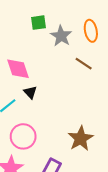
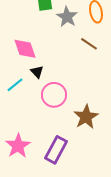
pink circle: (23, 136) -> (54, 95), moved

